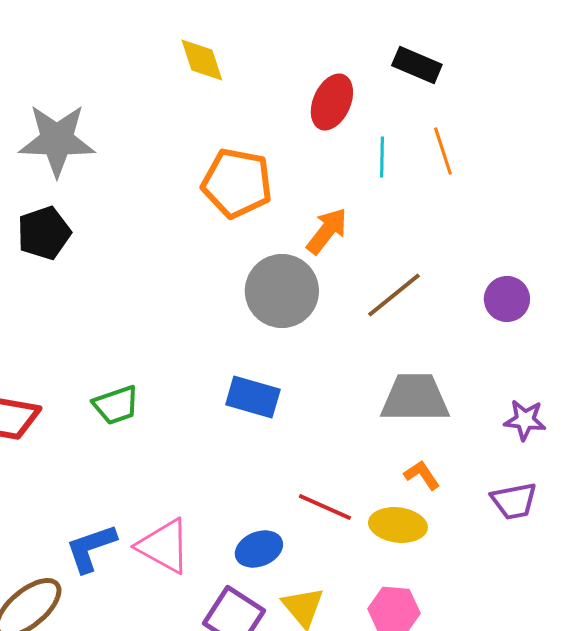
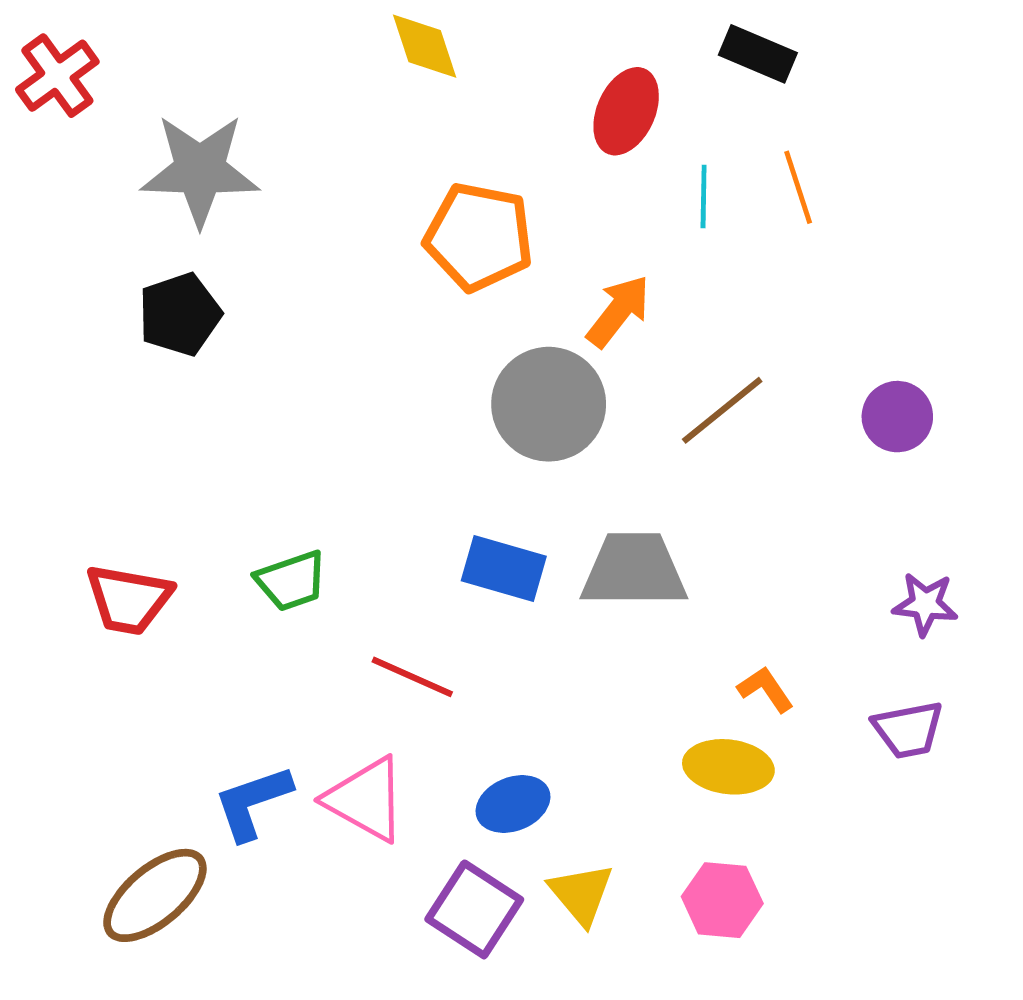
gray trapezoid: (415, 398) -> (634, 570), moved
red line: (325, 507) -> (412, 677), moved

